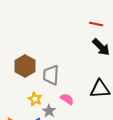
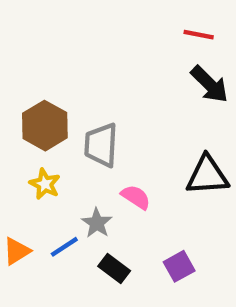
yellow star: (35, 99) -> (45, 184), moved

